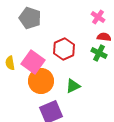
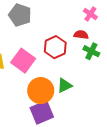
red semicircle: (104, 37) -> (81, 35), moved
orange circle: (41, 81) -> (41, 91), moved

